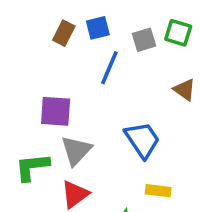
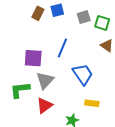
green square: (178, 33) -> (102, 23), moved
blue line: (109, 68) -> (62, 48), moved

